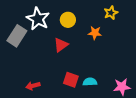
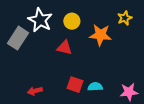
yellow star: (111, 13) -> (125, 18), moved
orange star: (95, 33) -> (100, 35), size x1.5
red triangle: (61, 45) -> (64, 48), turned 49

